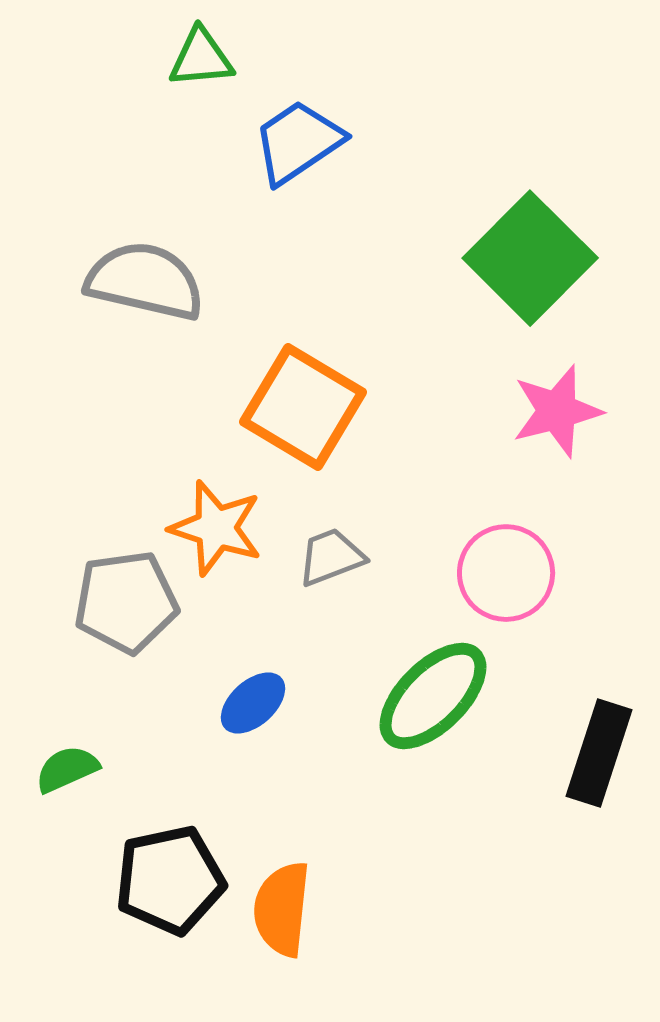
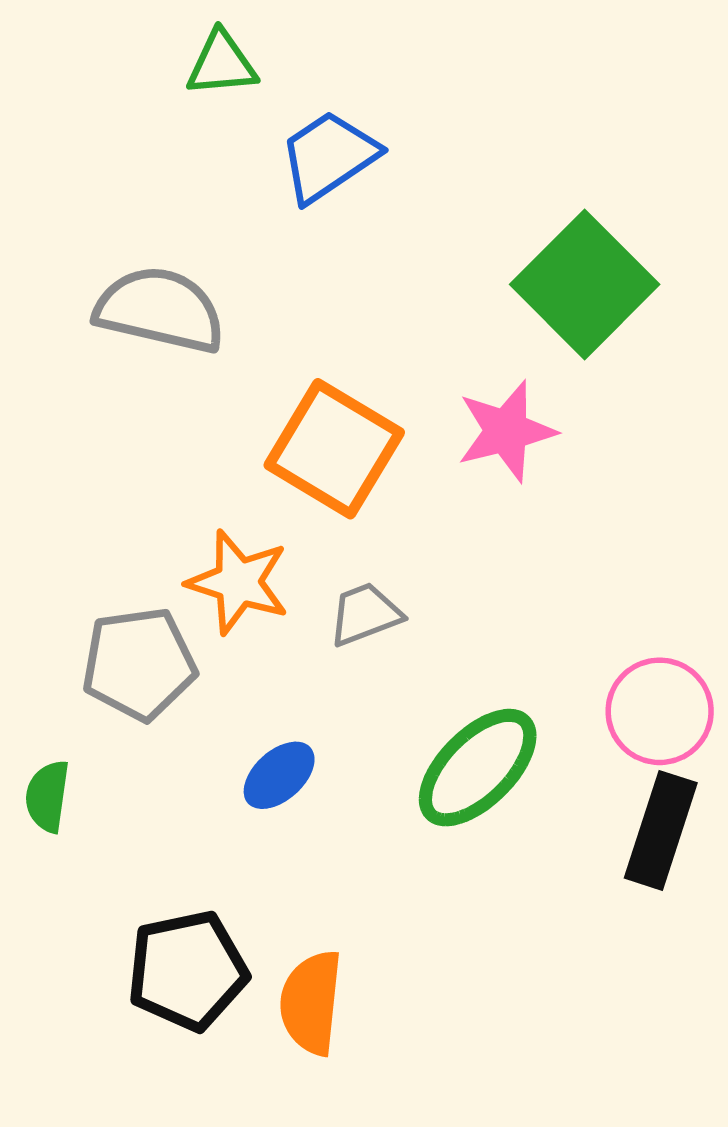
pink star: (557, 411) -> (506, 431), moved
pink circle: (506, 573) -> (660, 711), moved
green semicircle: (67, 769) -> (47, 796), moved, turned -58

